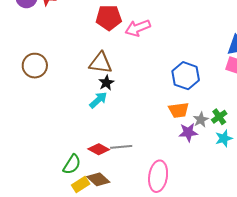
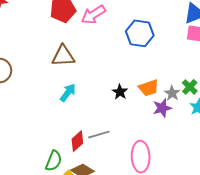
blue hexagon: (186, 76) -> (140, 33), moved
black star: (106, 83) -> (120, 92), moved
red diamond: (99, 149) -> (77, 141), turned -60

